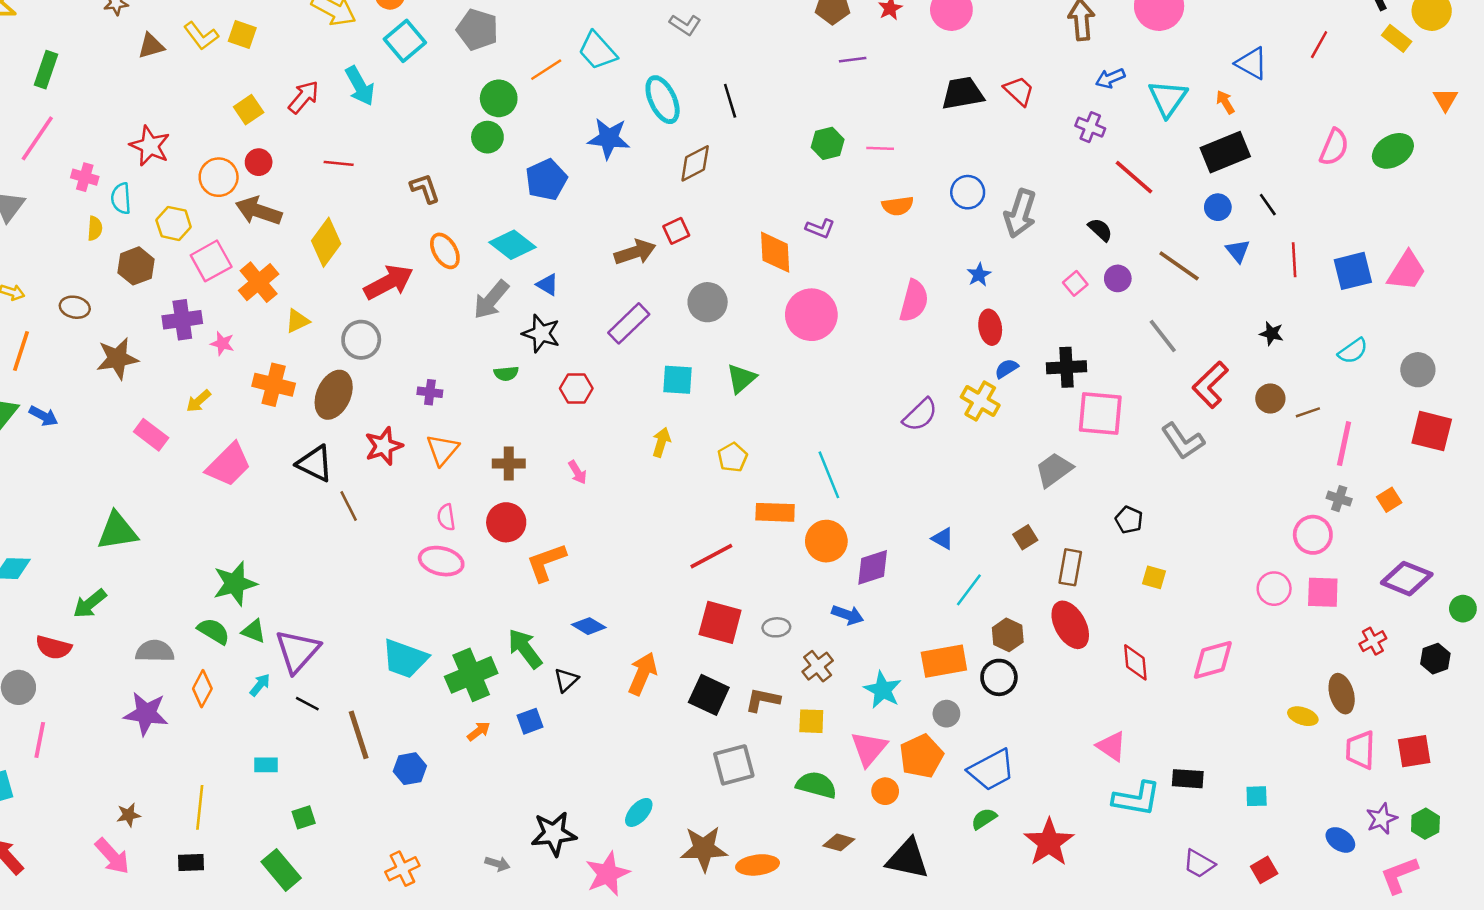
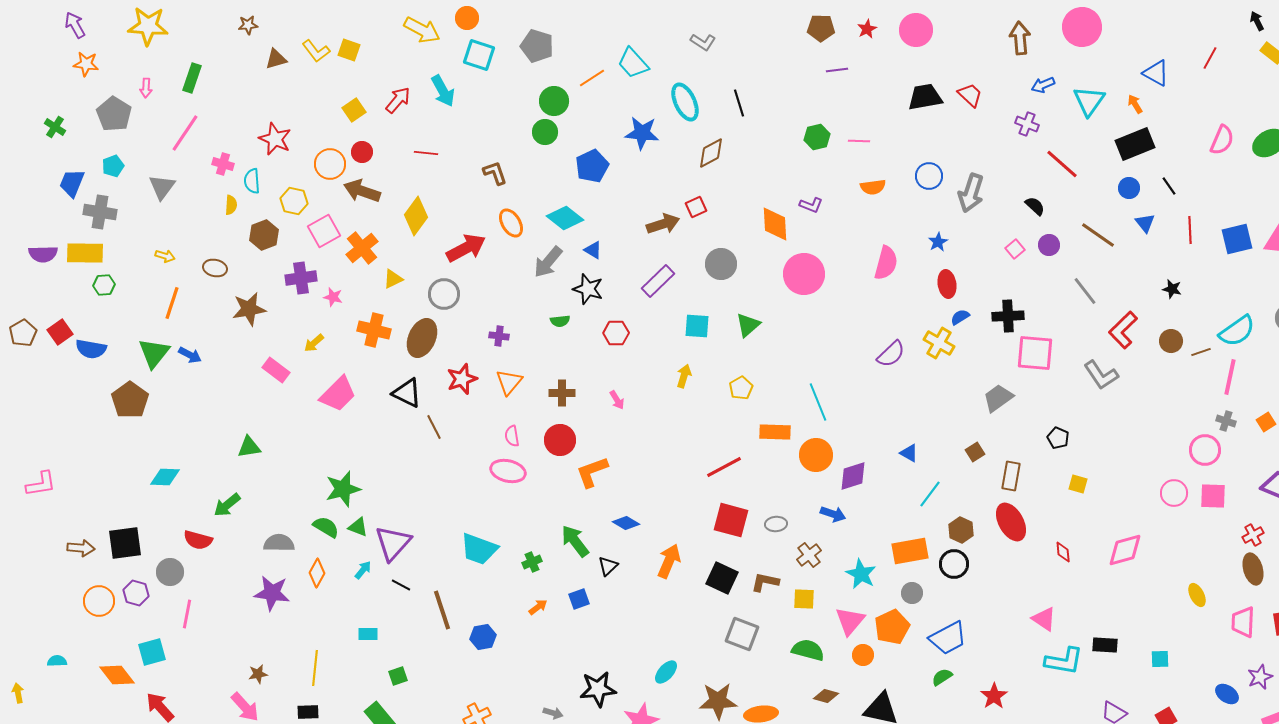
cyan square: (405, 41) -> (479, 55), turned -32
cyan semicircle: (1353, 351) -> (1237, 331), moved, size x1.5
green triangle: (117, 531) -> (249, 447), size x0.7
red diamond: (1135, 662) -> (1063, 552), size x0.7
green cross: (471, 675) -> (532, 562), size x0.5
brown ellipse: (1342, 694) -> (1253, 569), moved
yellow ellipse: (1303, 716) -> (1197, 595), turned 45
gray square: (734, 765) -> (742, 634), turned 36
red star: (1049, 842) -> (994, 696), size x0.7

